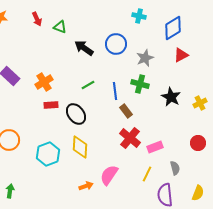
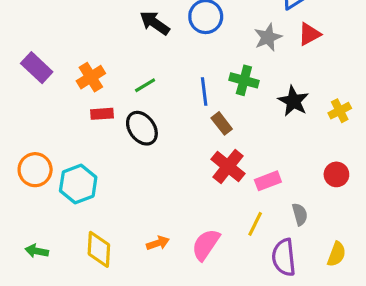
gray star: (145, 58) -> (268, 37), moved
green line: (88, 85) -> (145, 85), moved
yellow diamond: (80, 147) -> (99, 249), moved
cyan hexagon: (48, 154) -> (78, 184), moved
pink semicircle: (109, 175) -> (206, 245), moved
green arrow: (10, 191) -> (37, 251), turned -88

